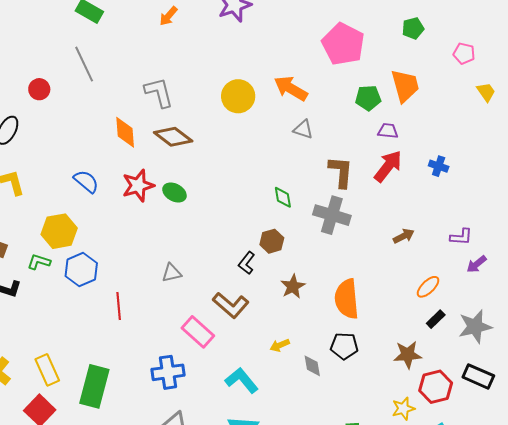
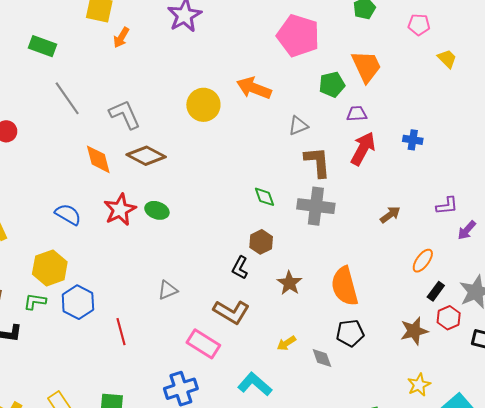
gray line: (84, 64) -> (67, 98), moved
gray triangle: (303, 129) -> (298, 126), moved, turned -30
red hexagon: (436, 387) -> (449, 318), moved, size x0.7

